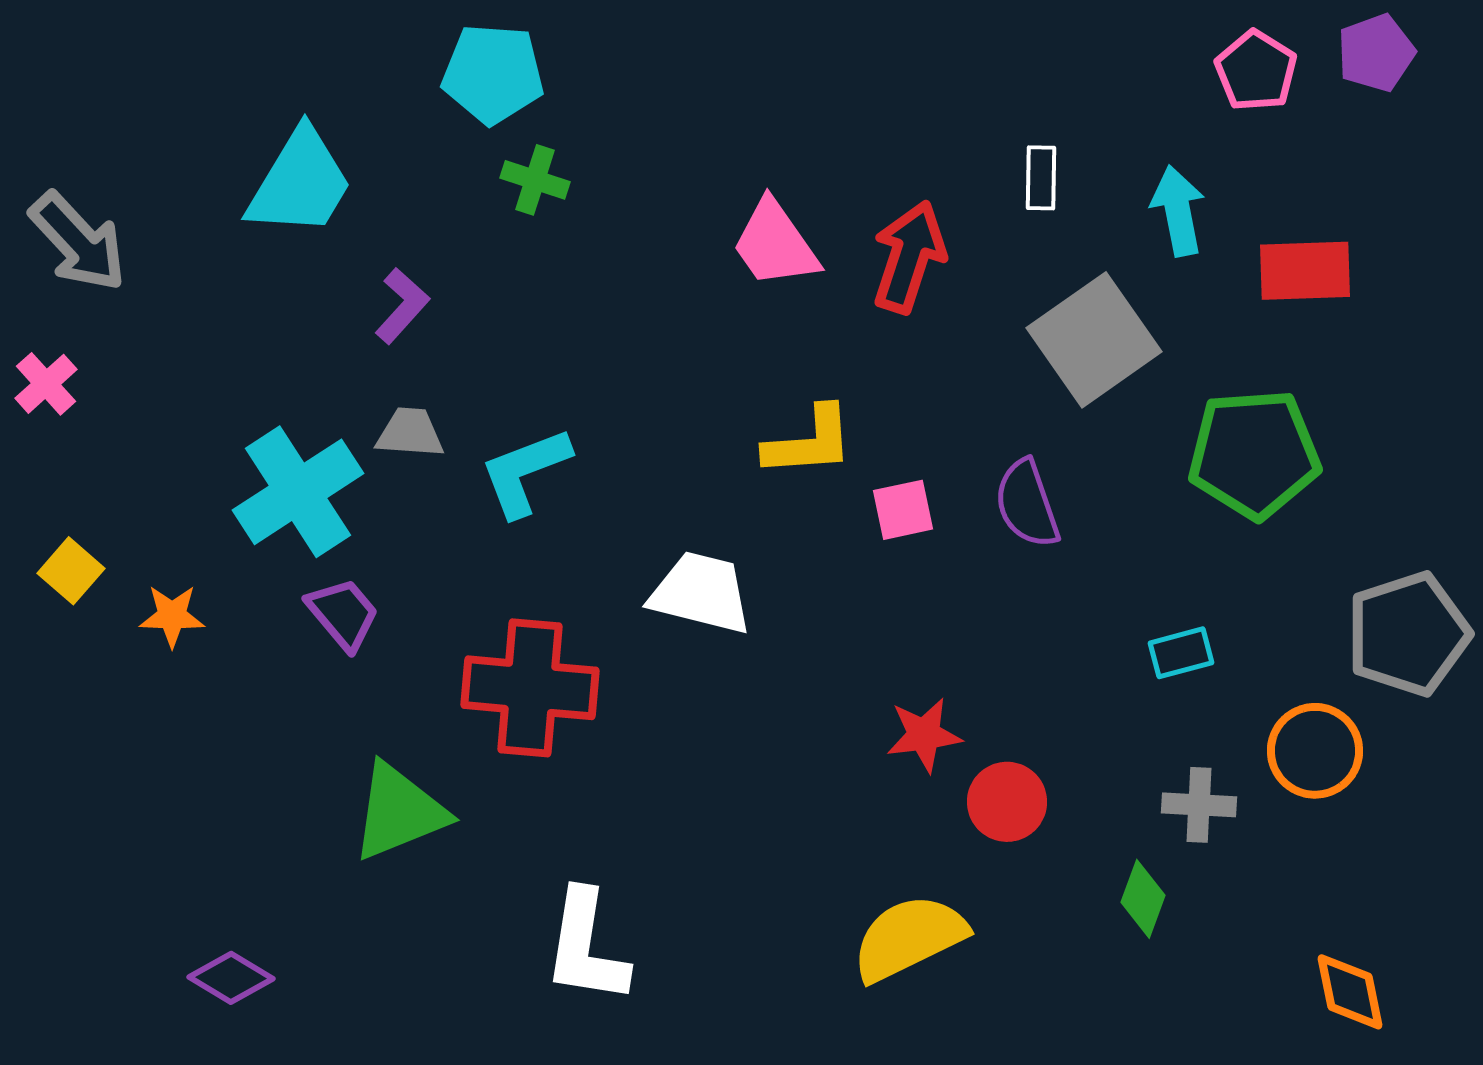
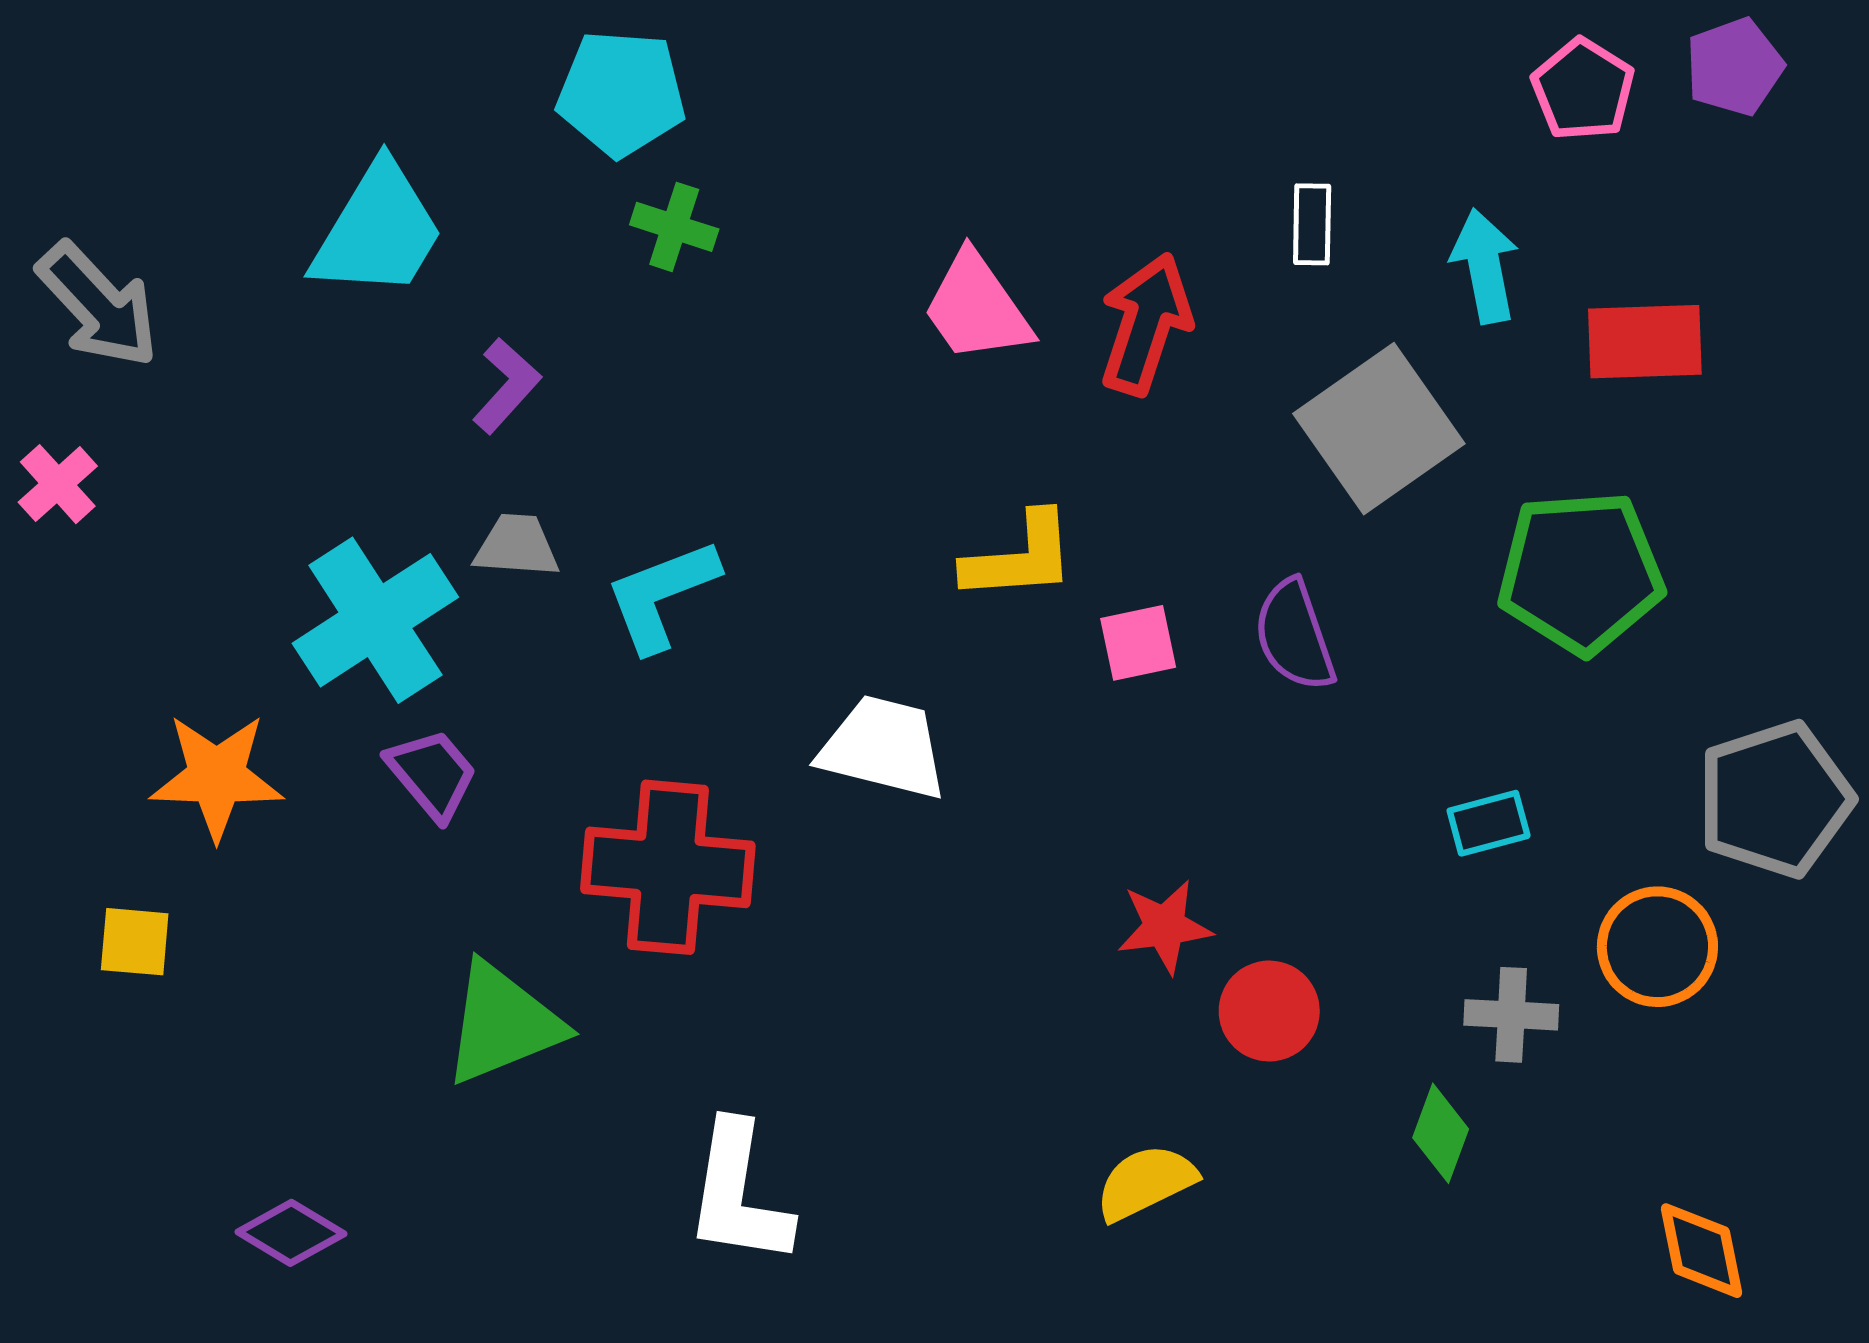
yellow square: (71, 571) -> (135, 942), moved, turned -36
orange star: (172, 616) -> (217, 777), size x1.6
yellow semicircle: (909, 938) -> (1146, 1182), size x0.7

